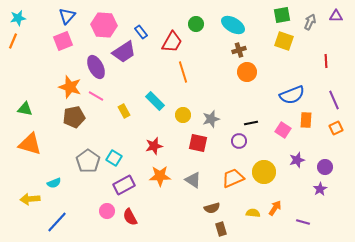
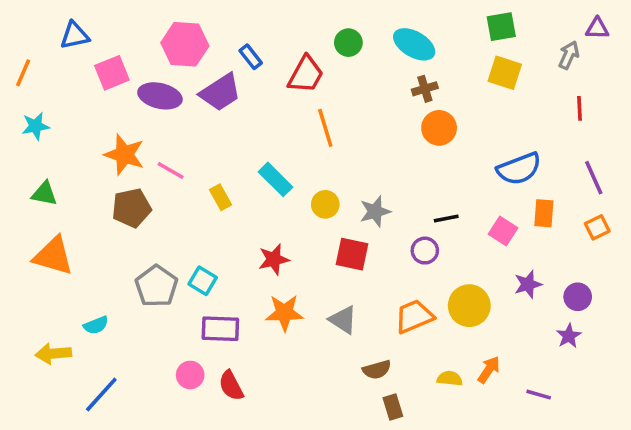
blue triangle: (67, 16) -> (75, 35), moved, turned 36
cyan star: (18, 18) -> (36, 126), moved
gray arrow: (310, 22) -> (569, 55), moved
purple ellipse: (96, 67) -> (160, 96), moved, turned -50
purple rectangle: (124, 185) -> (220, 329), turned 30

